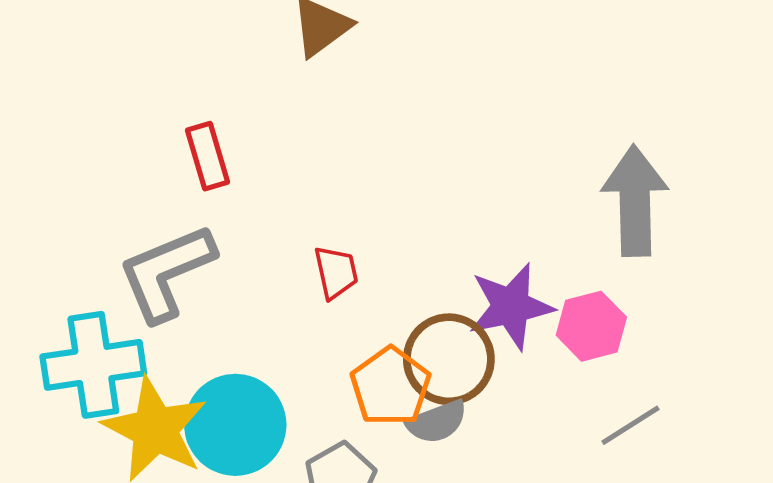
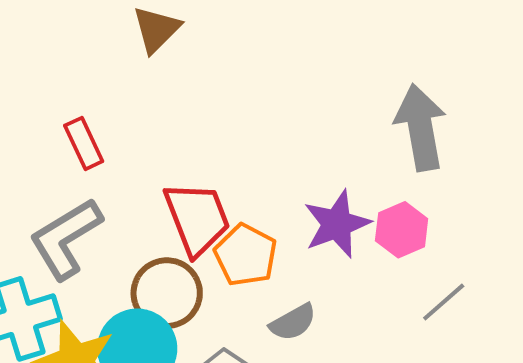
red trapezoid: (336, 272) -> (197, 218), size x1.8
brown circle: (449, 359) -> (167, 293), moved
orange pentagon: (390, 387) -> (246, 255), moved

